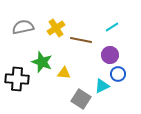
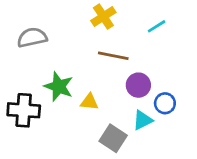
cyan line: (112, 27) -> (157, 26), moved
yellow cross: (56, 28) -> (103, 17), moved
purple circle: (110, 55) -> (138, 85), moved

